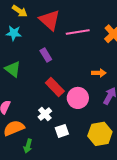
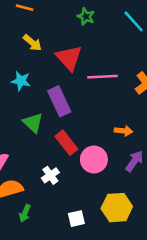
cyan star: (14, 33) -> (21, 81), moved
purple rectangle: (46, 55) -> (59, 101), size x1.6
green triangle: (13, 69) -> (33, 123), moved
white square: (62, 131) -> (76, 219), moved

